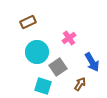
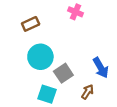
pink cross: (69, 38) -> (75, 12), moved, turned -32

